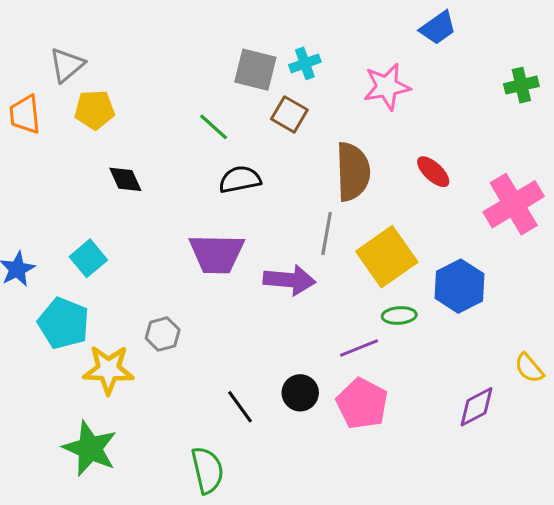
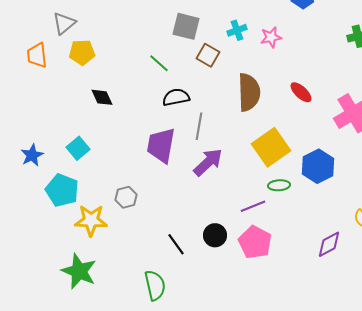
cyan cross: (305, 63) -> (237, 30), moved
pink star: (387, 87) -> (271, 37), size x0.7
gray line: (327, 234) -> (199, 126), moved
purple trapezoid: (217, 254) -> (161, 145), turned 99
purple arrow: (289, 280) -> (208, 162), turned -48

